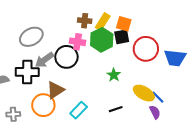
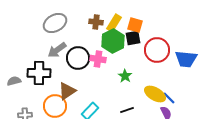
gray ellipse: (31, 37) -> (55, 23), moved
pink cross: (78, 42) -> (98, 59), moved
gray arrow: (44, 60) -> (57, 50), moved

